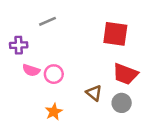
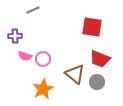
gray line: (47, 21) -> (33, 10), moved
brown triangle: (94, 93) -> (75, 74), size x1.5
orange star: (54, 112) -> (43, 89), size x1.5

